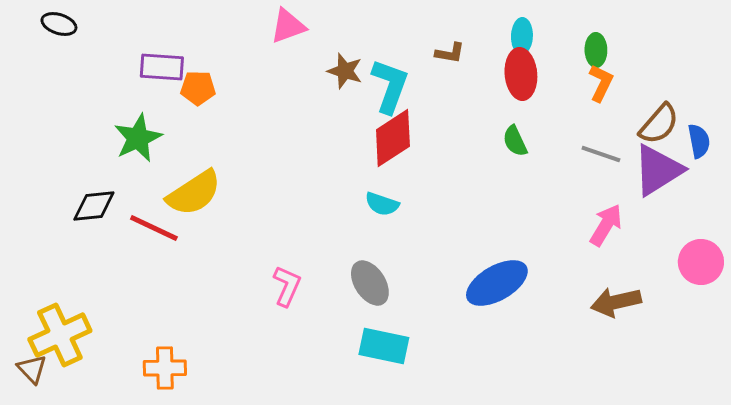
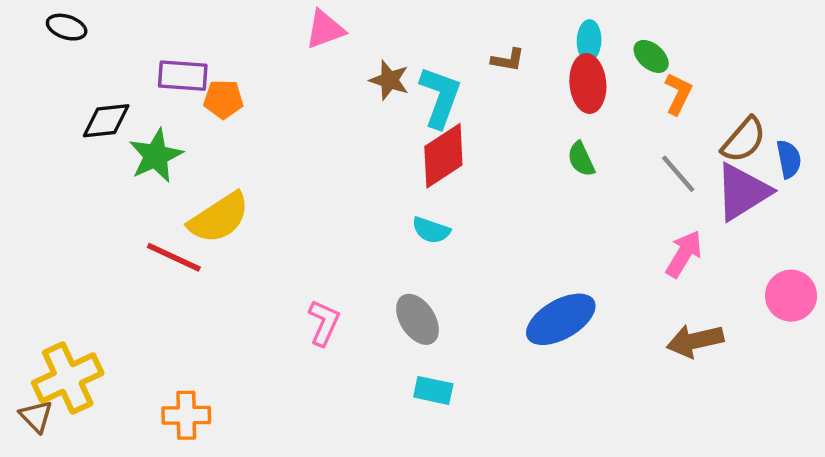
green ellipse: (596, 50) -> (651, 56), moved, turned -48
gray line: (601, 154) -> (678, 174), turned 30
black diamond: (94, 206) -> (106, 121), moved
cyan rectangle: (384, 346) -> (433, 390), size x0.7

